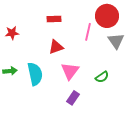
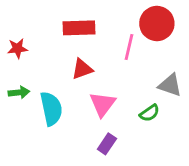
red rectangle: (54, 19) -> (79, 28), size x1.5
gray triangle: (116, 41) -> (170, 85), moved, turned -36
green arrow: (10, 71) -> (19, 92), moved

